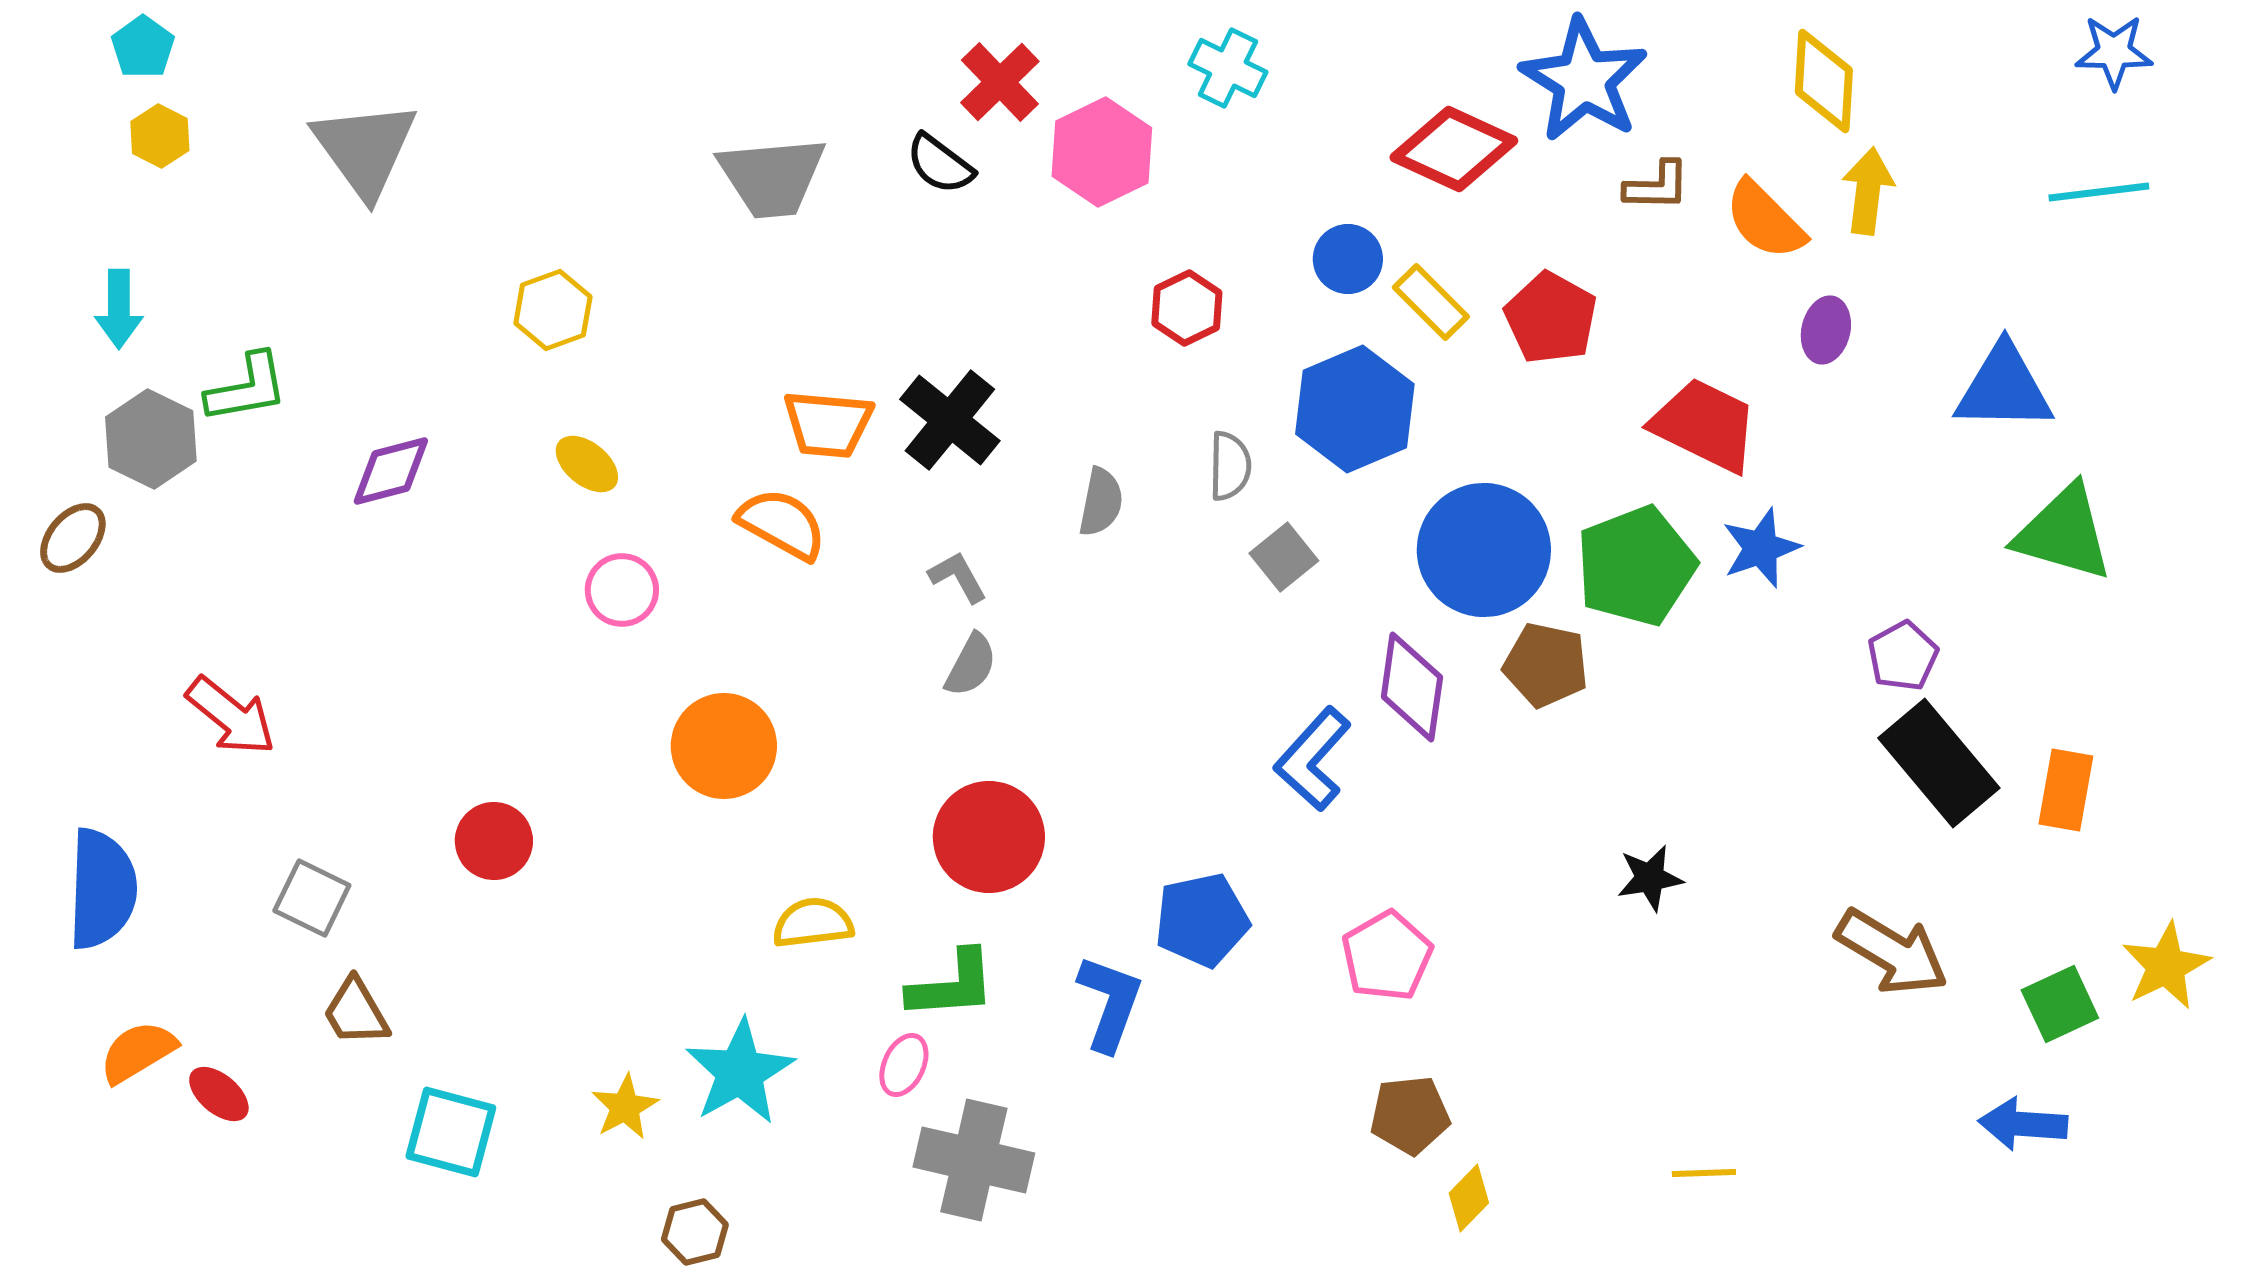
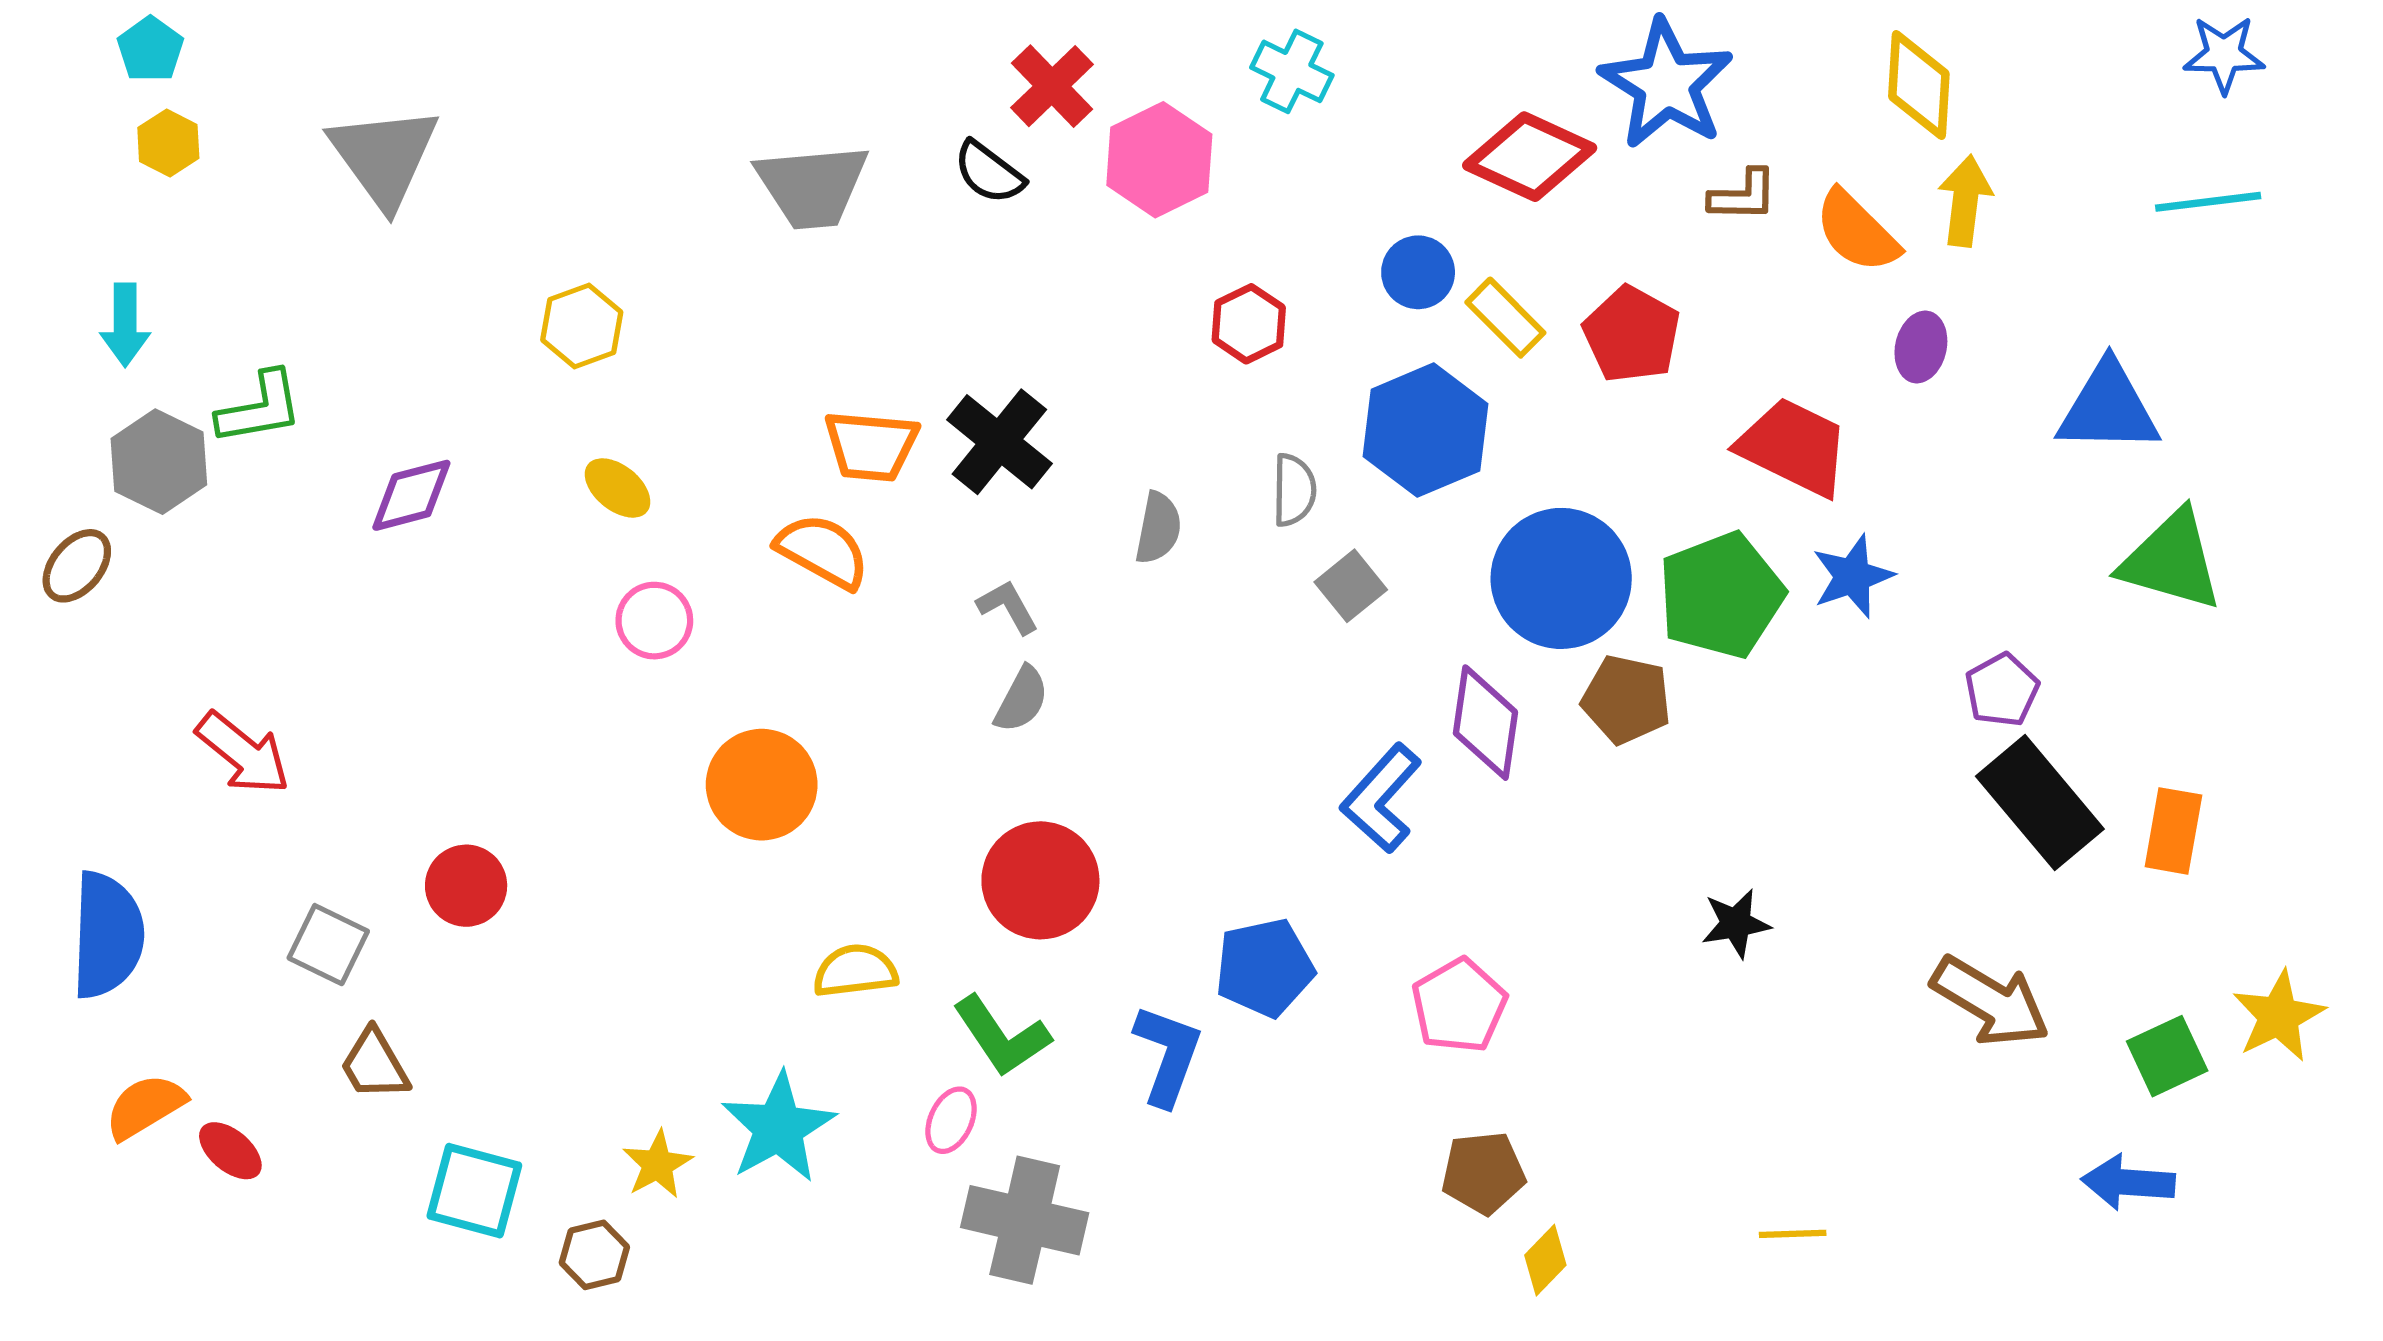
red circle: (494, 841) -> (466, 886), moved
green L-shape: (952, 985) -> (1002, 1036), turned 60
brown hexagon: (695, 1232) -> (594, 1255), moved

